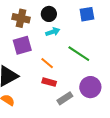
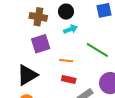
orange line: (47, 63) -> (66, 61), turned -32

